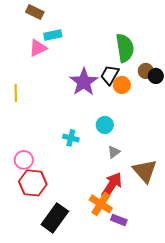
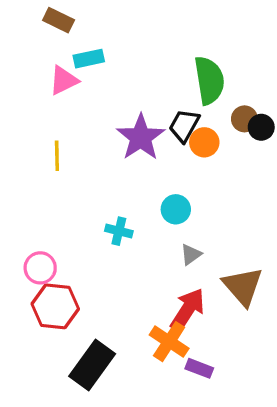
yellow line: (16, 93) -> (57, 156), moved

